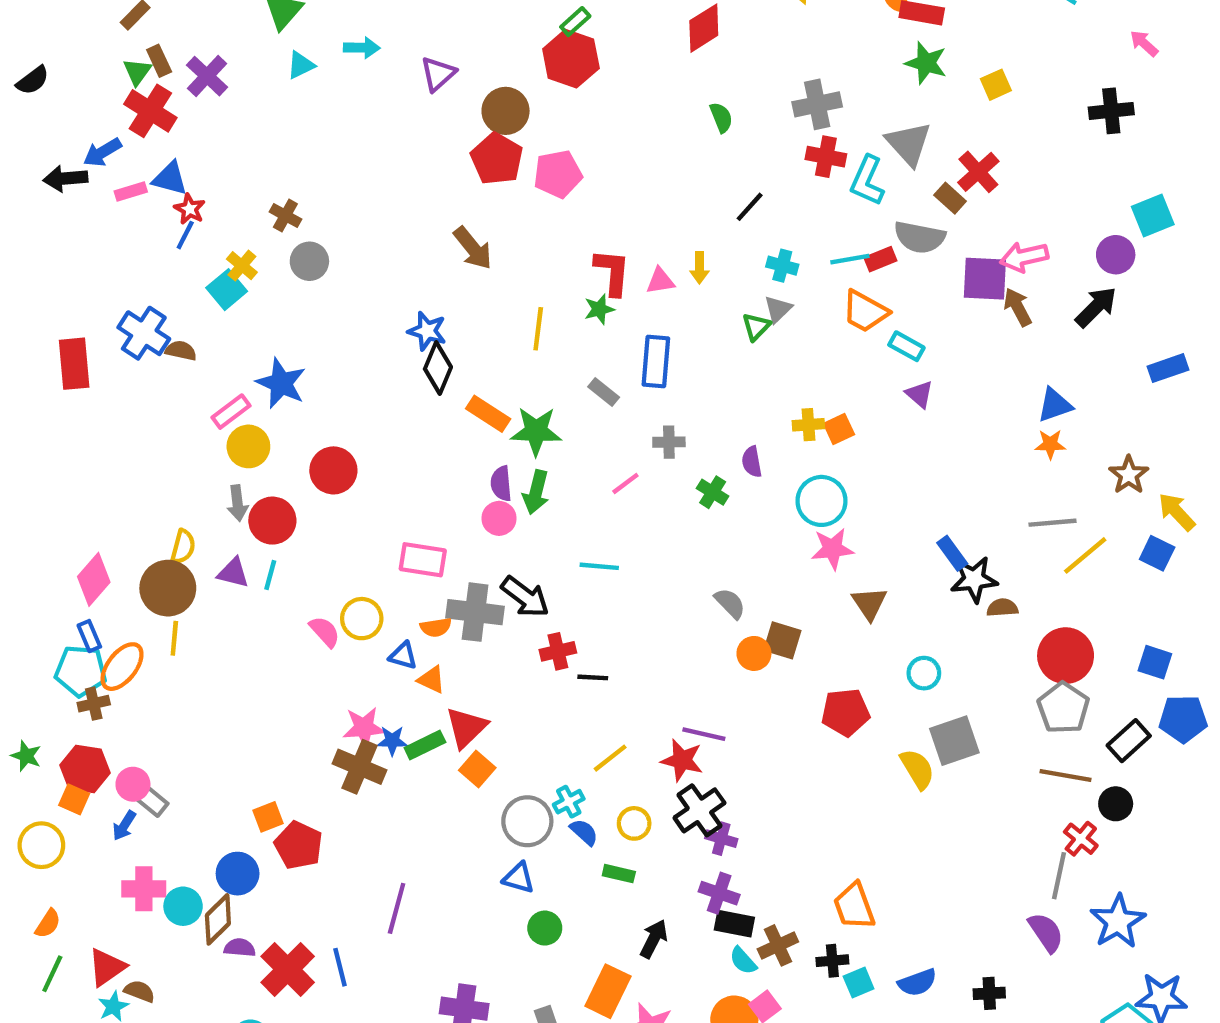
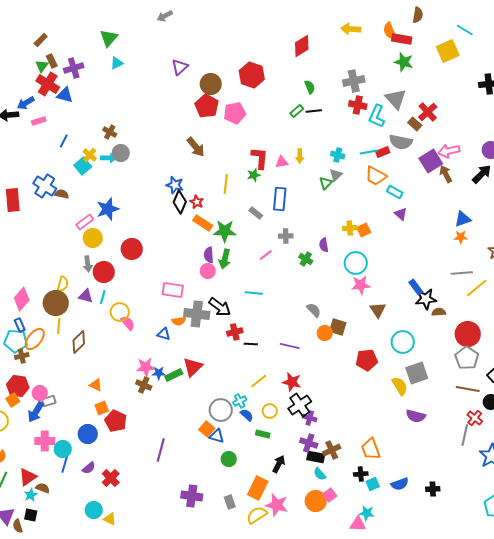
green rectangle: (575, 22) -> (297, 111), moved
cyan arrow: (362, 48) -> (109, 158), moved
red hexagon: (571, 59) -> (252, 75), moved
purple cross: (207, 76) -> (74, 68), turned 30
yellow square: (996, 85) -> (448, 51), moved, size x1.6
blue triangle: (170, 178) -> (65, 95), moved
black line: (750, 207) -> (314, 111), moved, turned 42
red star: (190, 209) -> (197, 202), moved
purple square: (985, 279) -> (431, 161), turned -35
blue star: (281, 383) -> (108, 209), turned 30
yellow circle: (362, 619) -> (120, 312), moved
cyan circle: (924, 673) -> (403, 342), size x1.5
orange triangle: (431, 680) -> (96, 385), moved
purple line: (704, 734) -> (290, 346), moved
brown cross: (360, 767) -> (144, 385), size x0.7
orange square: (477, 769) -> (207, 429), moved
orange square: (74, 799) -> (13, 400), turned 32
gray rectangle: (153, 802) -> (49, 401), turned -56
blue arrow: (124, 826) -> (36, 412), size x1.5
brown diamond: (218, 919) -> (79, 342), moved
purple semicircle: (1046, 932) -> (416, 416), moved, turned 138
brown cross: (778, 945) -> (332, 450), moved
purple semicircle: (240, 948) -> (89, 468), turned 136
blue line: (340, 967) -> (65, 464), moved, turned 30
red cross: (288, 969) -> (111, 478), size x0.7

